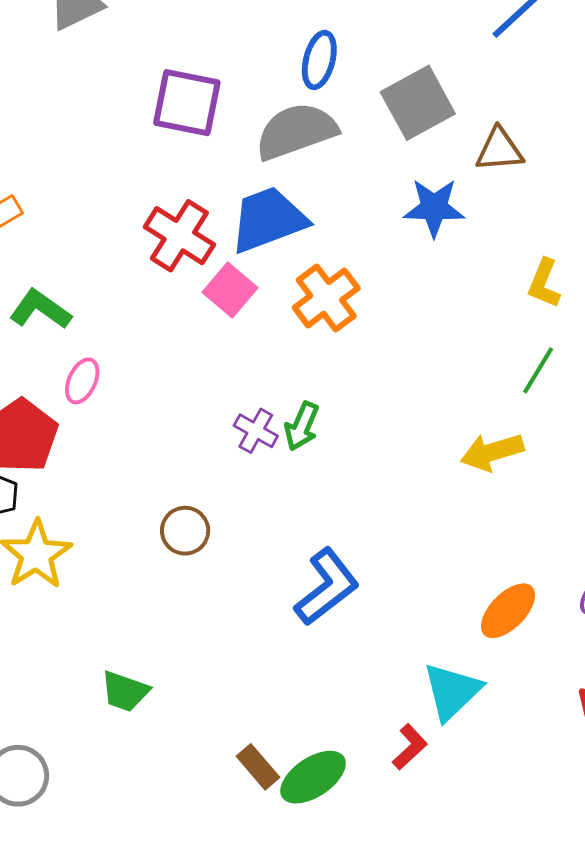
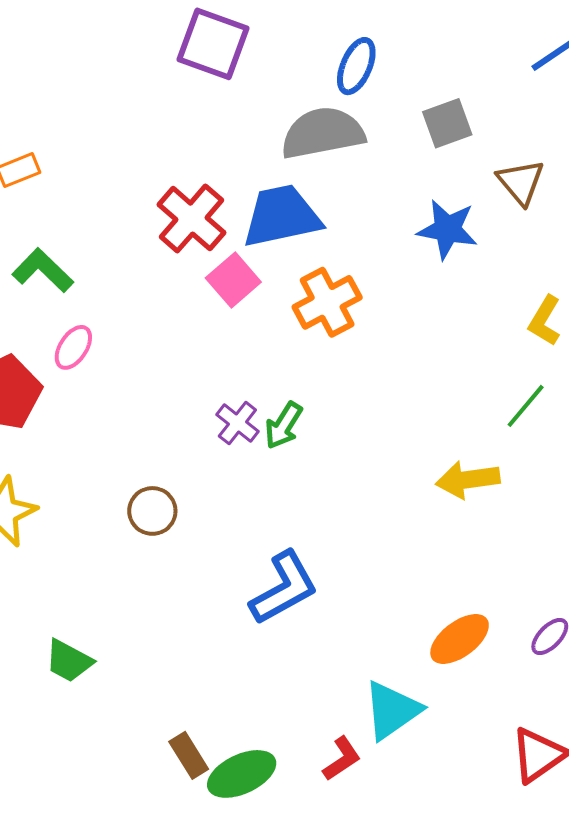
purple square: (187, 103) -> (213, 44), moved
gray square: (418, 103) -> (447, 123), size x0.7
brown triangle: (499, 150) -> (521, 182), turned 46

